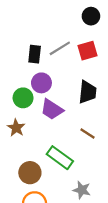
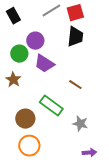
black rectangle: (35, 54) -> (13, 16), moved, turned -35
black trapezoid: (88, 92) -> (75, 37), moved
gray star: (82, 190) -> (80, 124), moved

